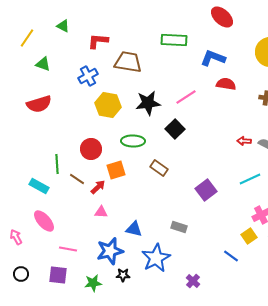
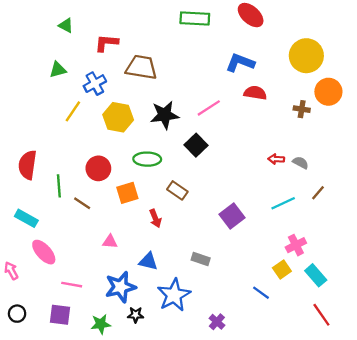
yellow line: (27, 38) -> (73, 111), moved
green rectangle: (174, 40) -> (195, 19), moved
green triangle: (43, 64) -> (58, 70), moved, turned -35
red semicircle: (39, 104) -> (28, 165), moved, turned 115
cyan rectangle: (39, 186) -> (26, 218), moved
red arrow: (98, 187) -> (155, 218), moved, turned 112

